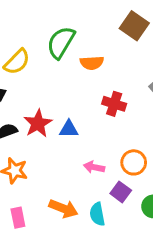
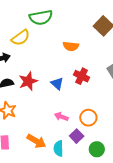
green semicircle: (61, 42) -> (41, 17), moved, turned -140
blue triangle: (69, 129) -> (57, 84), moved, turned 32

